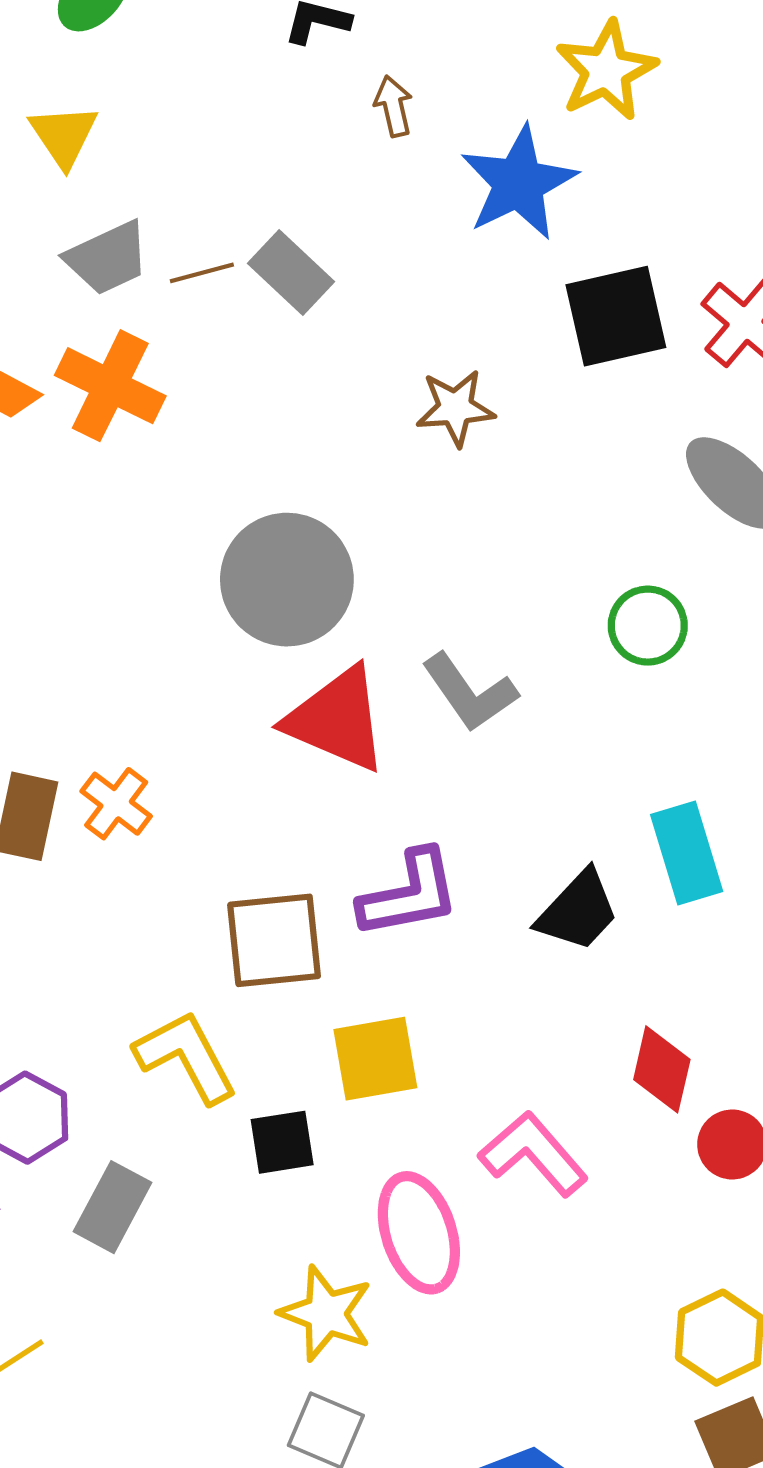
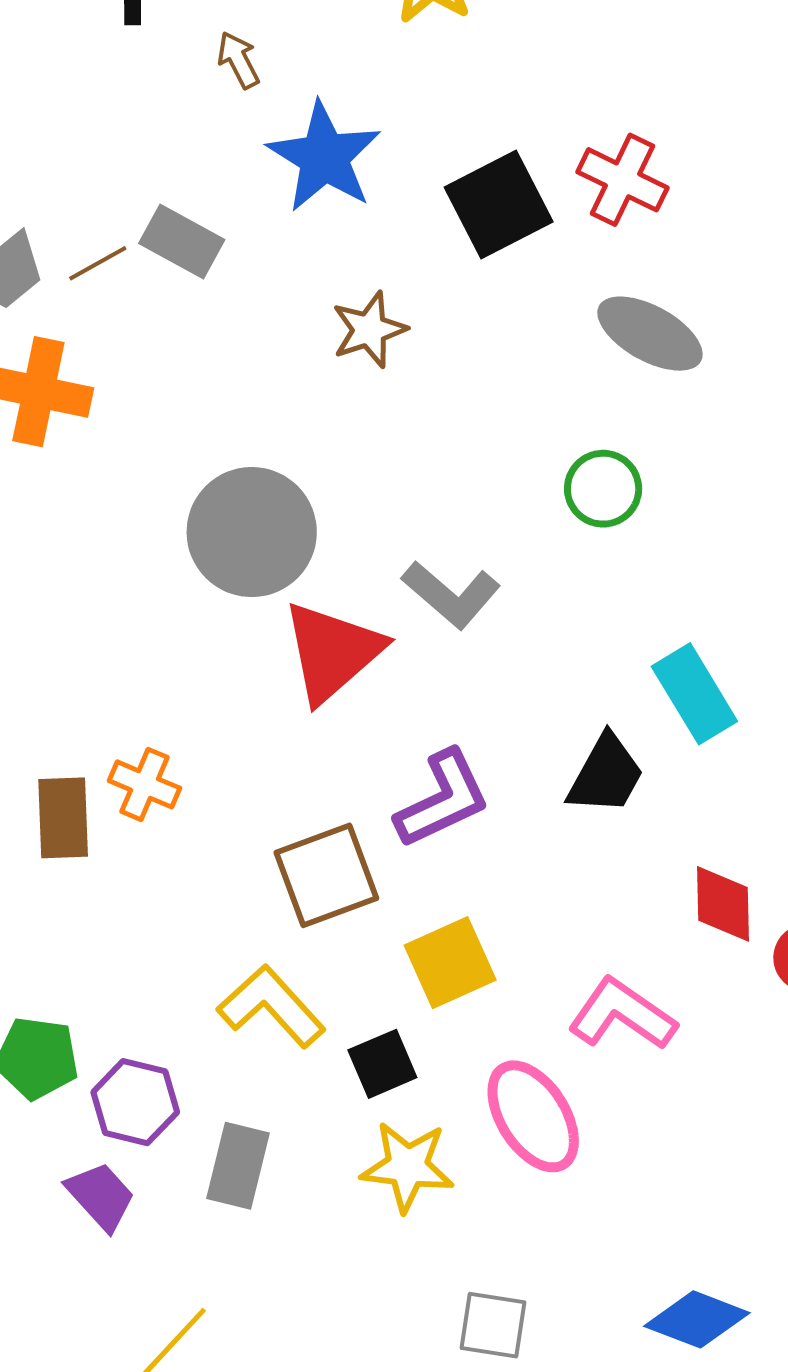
blue star: (519, 183) -> (324, 157), moved
red triangle: (337, 719) -> (332, 652), turned -50
yellow star: (326, 1313) -> (407, 1167), moved

